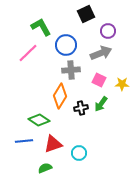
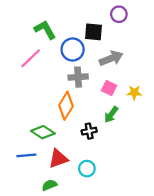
black square: (86, 14) -> (94, 32), moved, turned 30
purple circle: (108, 31) -> (119, 14), moved
black cross: (81, 108) -> (89, 131), moved

